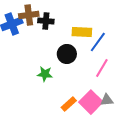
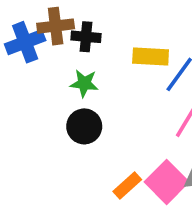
black circle: (67, 54) -> (84, 126), moved
green star: (45, 74) -> (84, 83), moved

